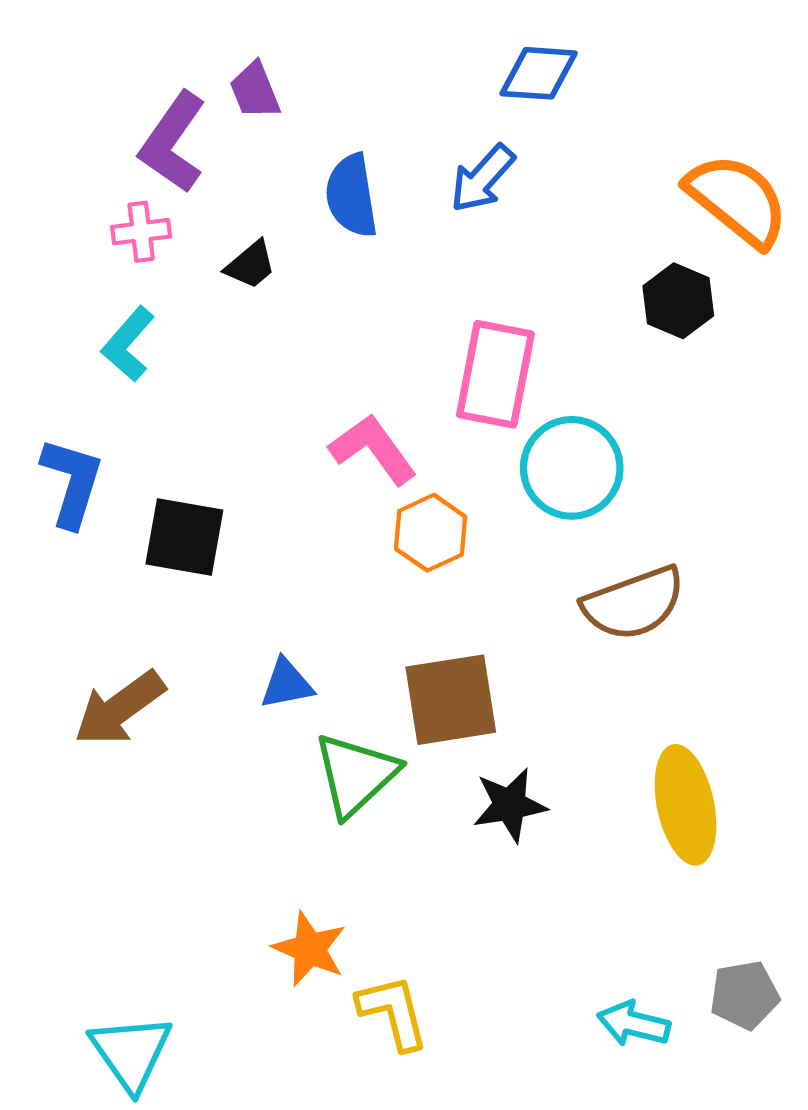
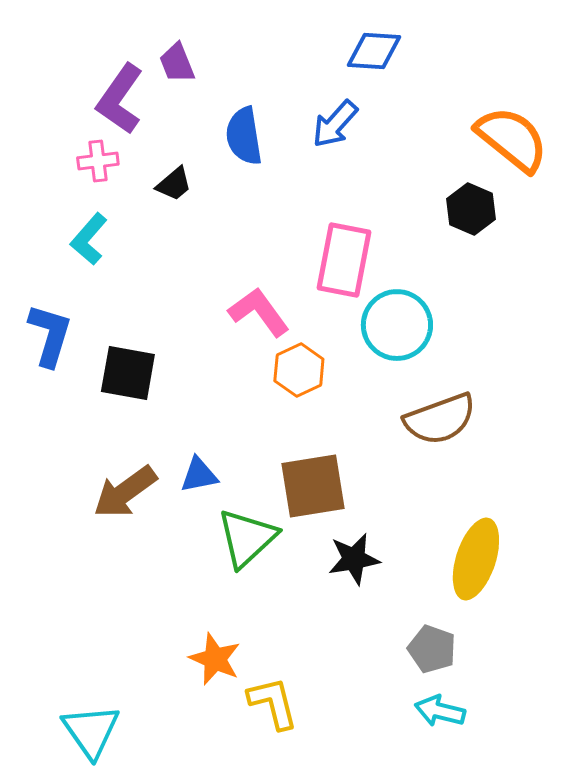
brown arrow: (120, 708) -> (125, 492), moved
yellow ellipse: (685, 805) -> (476, 559), turned 30
gray pentagon: (745, 995) -> (432, 649), moved, turned 30

